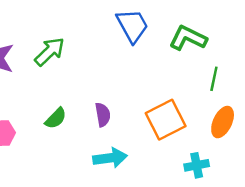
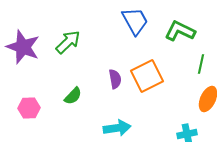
purple semicircle: (103, 115) -> (115, 79), moved
orange square: (166, 120) -> (147, 76), moved

